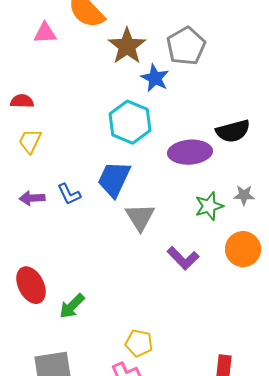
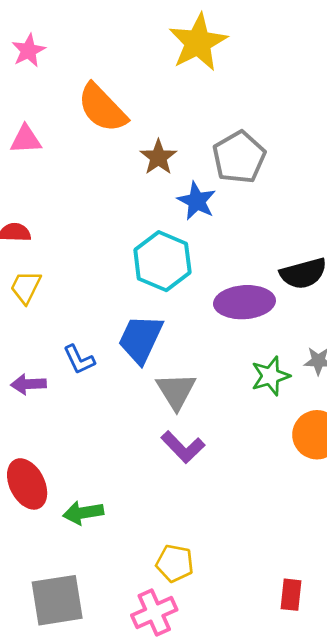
pink triangle: (45, 33) -> (26, 139), moved
brown star: (127, 46) -> (158, 157), size x0.7
purple arrow: (32, 198) -> (28, 384), moved
purple L-shape: (183, 258) -> (183, 447), moved
green arrow: (72, 306) -> (83, 513), turned 36

